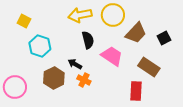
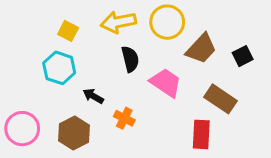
yellow square: (24, 21) -> (68, 31), moved
black arrow: (75, 64) -> (93, 96), moved
brown hexagon: (54, 78) -> (74, 133), moved

